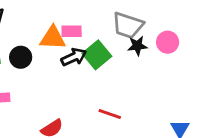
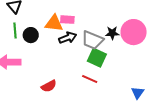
gray trapezoid: (128, 25) -> (93, 40), moved
pink circle: (168, 42) -> (134, 32), size x1.6
green square: (97, 55) -> (97, 58), moved, turned -30

